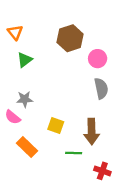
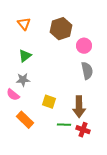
orange triangle: (15, 32) -> (24, 24), moved
green triangle: (25, 60) -> (25, 56), moved
red cross: (102, 171) -> (83, 130), moved

